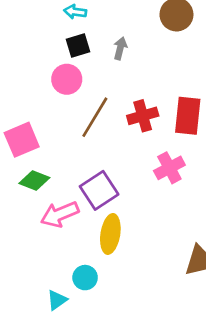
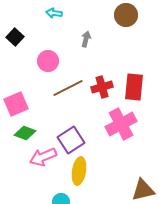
black square: (78, 45) -> (15, 37), moved, turned -30
brown line: (95, 117) -> (68, 88), turned 32
pink cross: (169, 168) -> (121, 124), size x1.4

